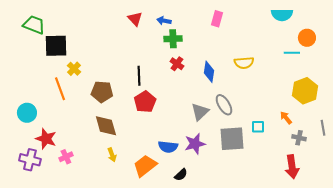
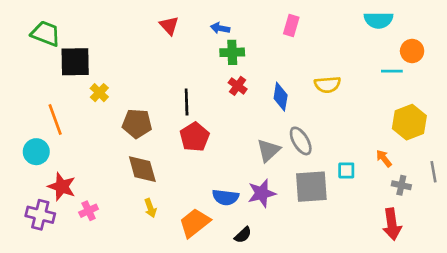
red triangle: (135, 19) -> (169, 25), moved
orange line: (60, 89) -> (55, 119), moved

